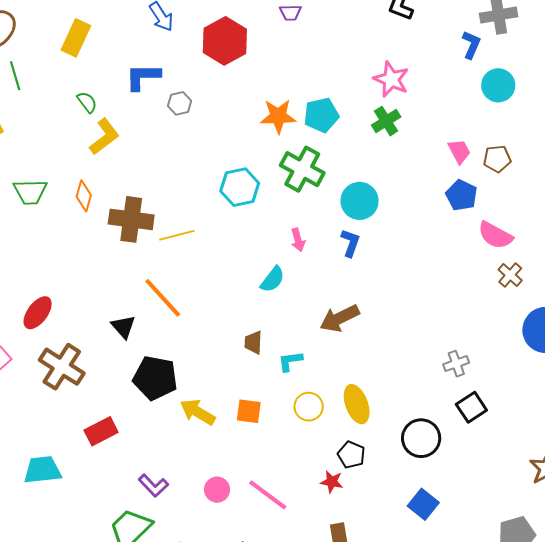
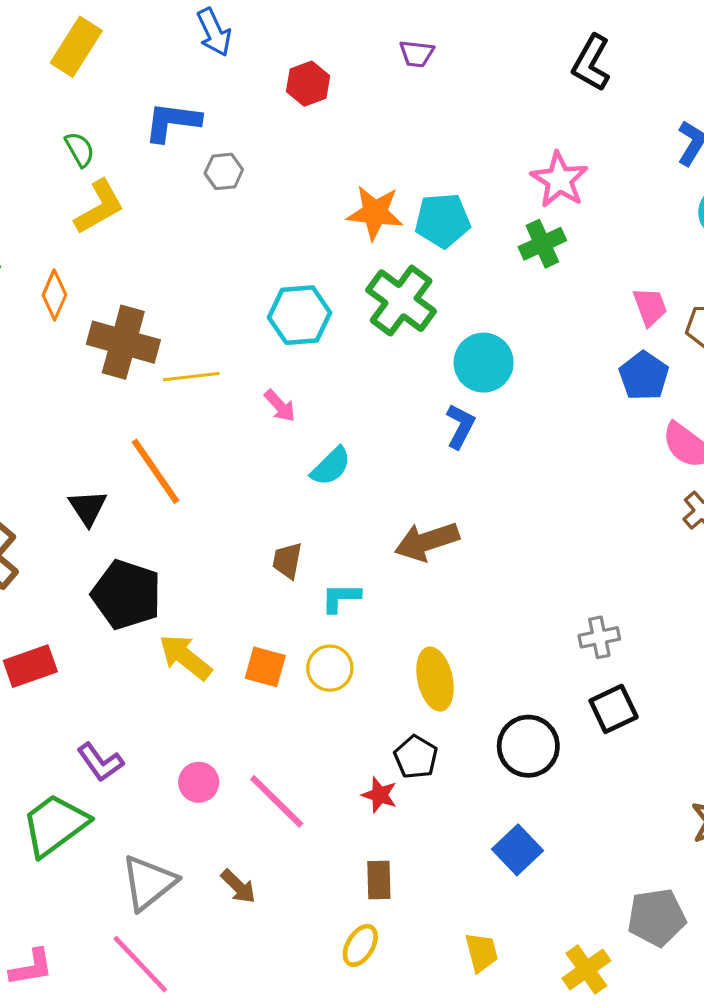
red hexagon: (225, 41) -> (308, 84), size x0.6
pink arrow: (298, 240) -> (280, 406), moved, turned -35
yellow circle: (309, 407) -> (330, 668), moved

